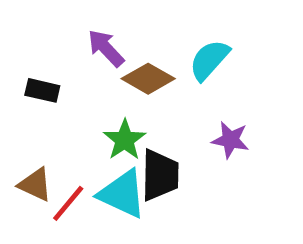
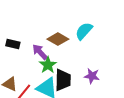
purple arrow: (106, 48) -> (40, 52), moved
purple star: (230, 140) -> (92, 76), moved

